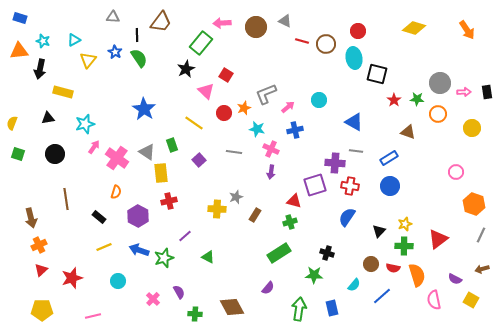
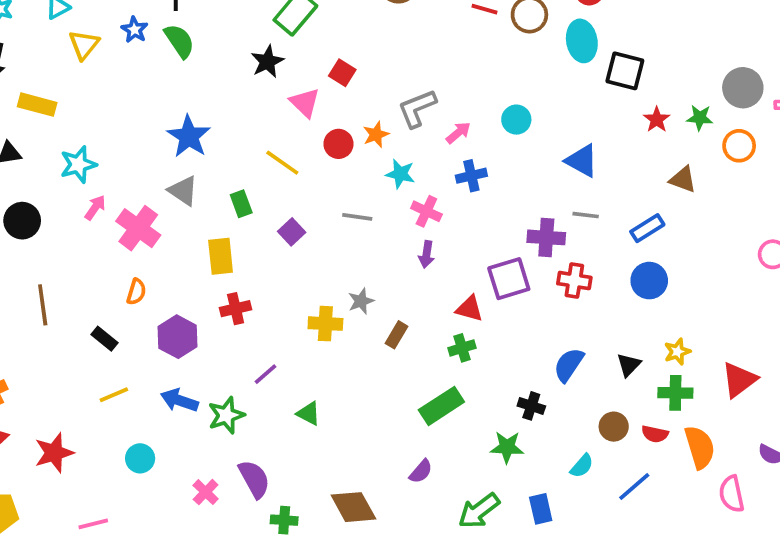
gray triangle: (147, 152) -> (183, 191), moved
blue semicircle: (347, 217) -> (569, 365), moved
purple semicircle: (179, 292) -> (254, 479), size x1.5
green arrow: (299, 309) -> (479, 511), turned -135

